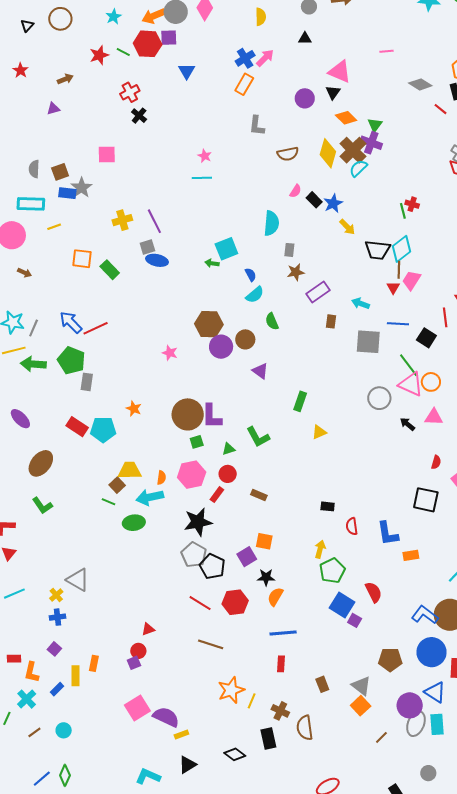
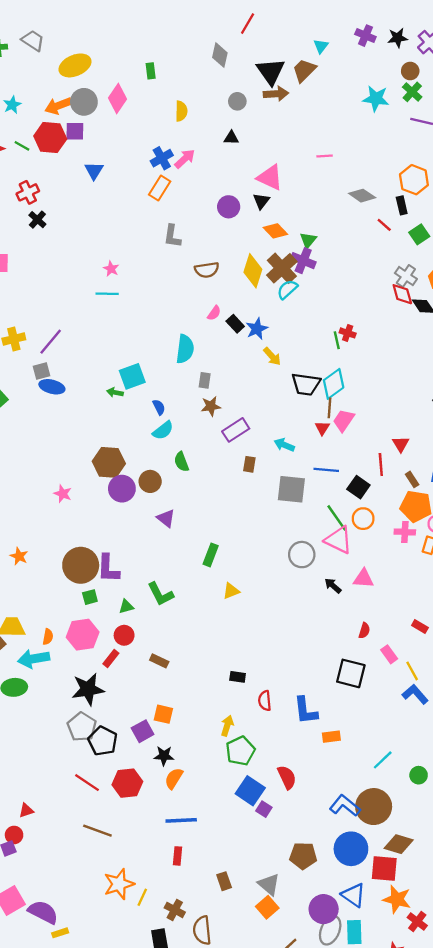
purple line: (154, 221) -> (51, 342), turned 65
orange circle: (431, 382) -> (363, 519), moved

